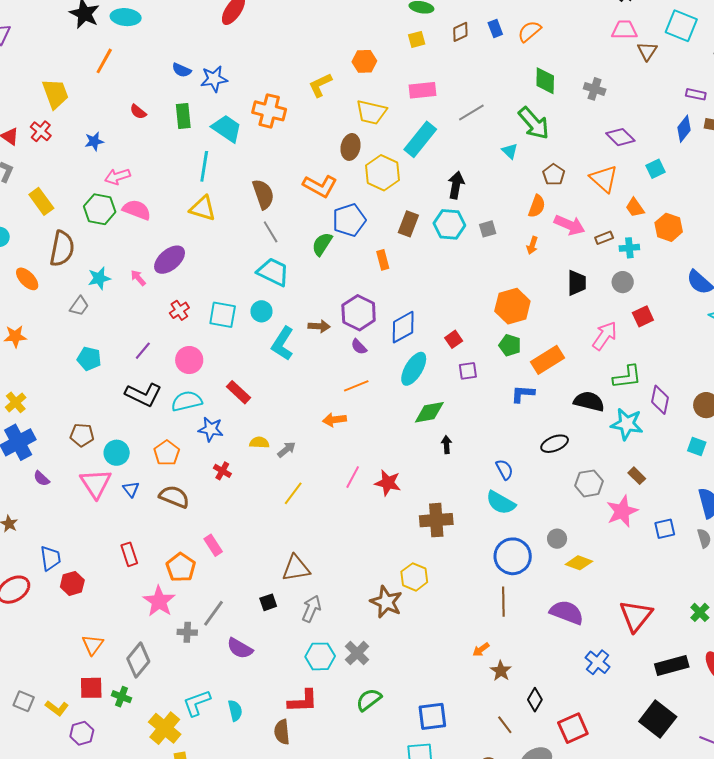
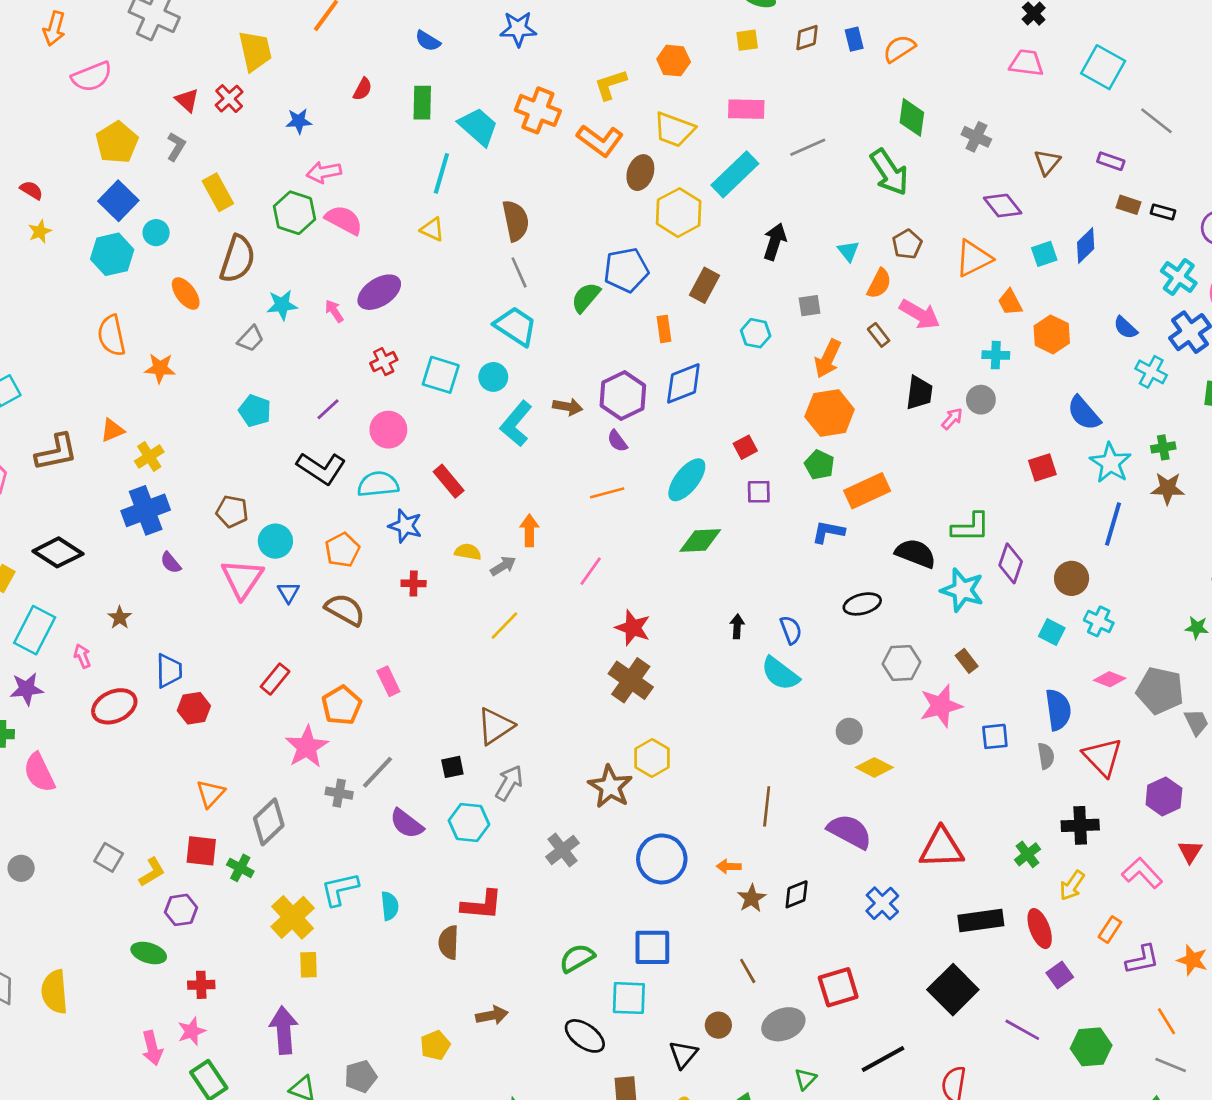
brown triangle: (647, 51) -> (1047, 162), moved
blue star: (214, 79) -> (518, 29), moved
red semicircle: (138, 112) -> (363, 89), turned -108
blue diamond: (684, 129) -> (1086, 246), moved
cyan triangle: (510, 151) -> (848, 251), moved
orange triangle: (604, 179) -> (973, 258), turned 44
orange L-shape: (320, 186) -> (600, 140), moved
yellow triangle: (203, 208) -> (432, 229), size x0.7
cyan hexagon: (449, 224) -> (756, 333), moved, size x0.7
brown rectangle: (604, 238) -> (879, 335), moved, turned 66
orange arrow: (532, 245) -> (828, 359), moved, size x1.6
red square: (643, 316) -> (1042, 468), moved
blue diamond: (403, 327) -> (683, 383), moved
pink arrow: (605, 336) -> (952, 419), moved, size x0.6
orange arrow: (335, 420) -> (529, 530), moved, turned 90
black arrow: (446, 445) -> (737, 626), moved
red cross: (222, 471) -> (414, 583), turned -36
pink line: (353, 477) -> (591, 571), moved
brown cross: (436, 520) -> (631, 680), moved, turned 32
red rectangle: (129, 554) -> (275, 679), turned 50
blue circle: (513, 556) -> (662, 859), moved
brown triangle: (296, 568) -> (495, 726), turned -32
red triangle: (636, 616) -> (941, 848), turned 42
orange arrow: (481, 650) -> (729, 866), turned 30
cyan hexagon: (320, 656) -> (469, 823), moved
green semicircle: (369, 700) -> (577, 958), moved
black diamond: (535, 700) -> (797, 894), moved, turned 30
yellow L-shape: (57, 708) -> (152, 872), turned -75

